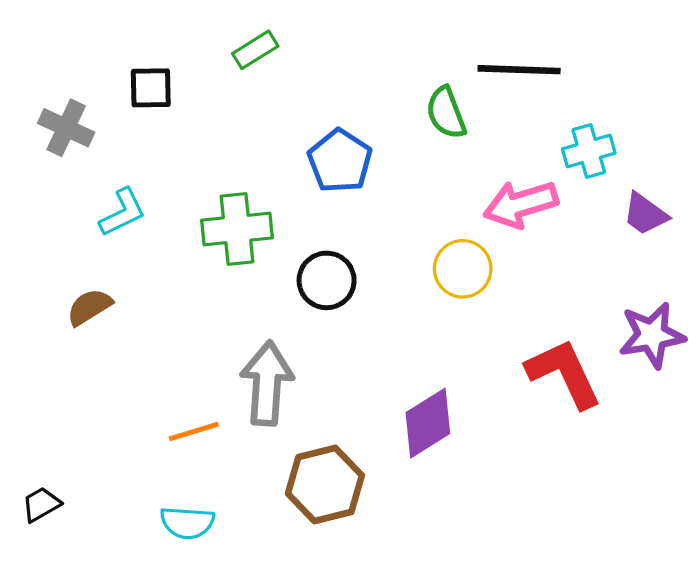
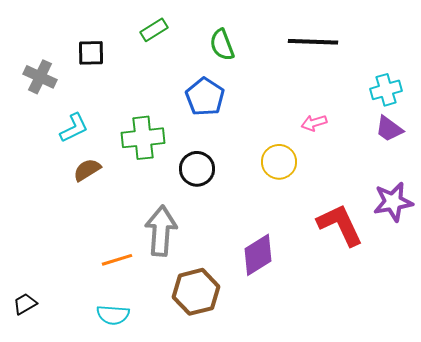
green semicircle: (446, 113) -> (222, 45), moved
cyan cross: (589, 151) -> (386, 90), moved
pink arrow: (521, 204) -> (314, 123), size x0.6
brown semicircle: (89, 307) -> (87, 170), moved

